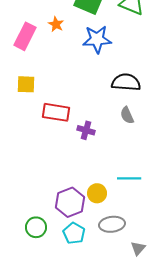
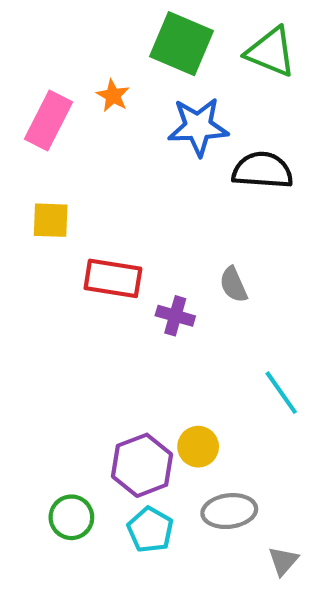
black semicircle: (126, 82) -> (263, 170), moved
gray semicircle: (127, 115) -> (233, 285), moved
cyan line: (129, 178) -> (281, 393), moved, turned 55

